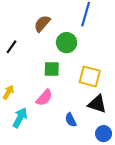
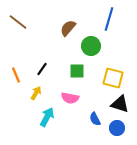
black line: (12, 47) -> (42, 69), moved
pink semicircle: (44, 98) -> (70, 98), turned 60
blue circle: (104, 134) -> (117, 128), moved

